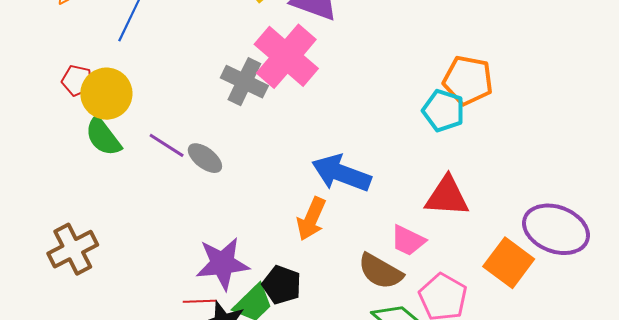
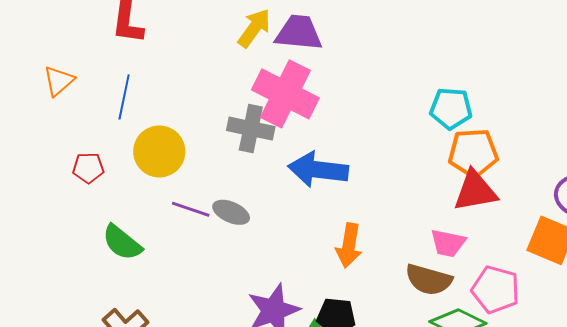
orange pentagon: (468, 80) -> (473, 153), moved
yellow circle: (106, 94) -> (159, 151), moved
green semicircle: (103, 137) -> (122, 243), moved
blue arrow: (341, 173) -> (318, 170), moved

